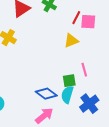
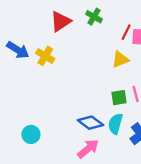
green square: (69, 81) -> (119, 98), moved

